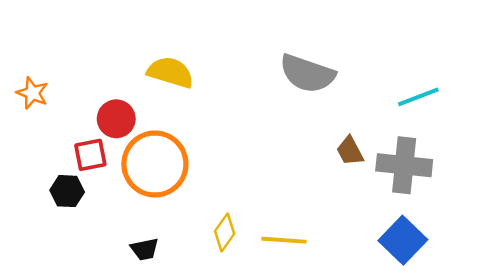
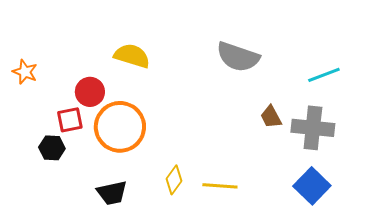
black trapezoid: (145, 249) -> (112, 193), size x1.4

